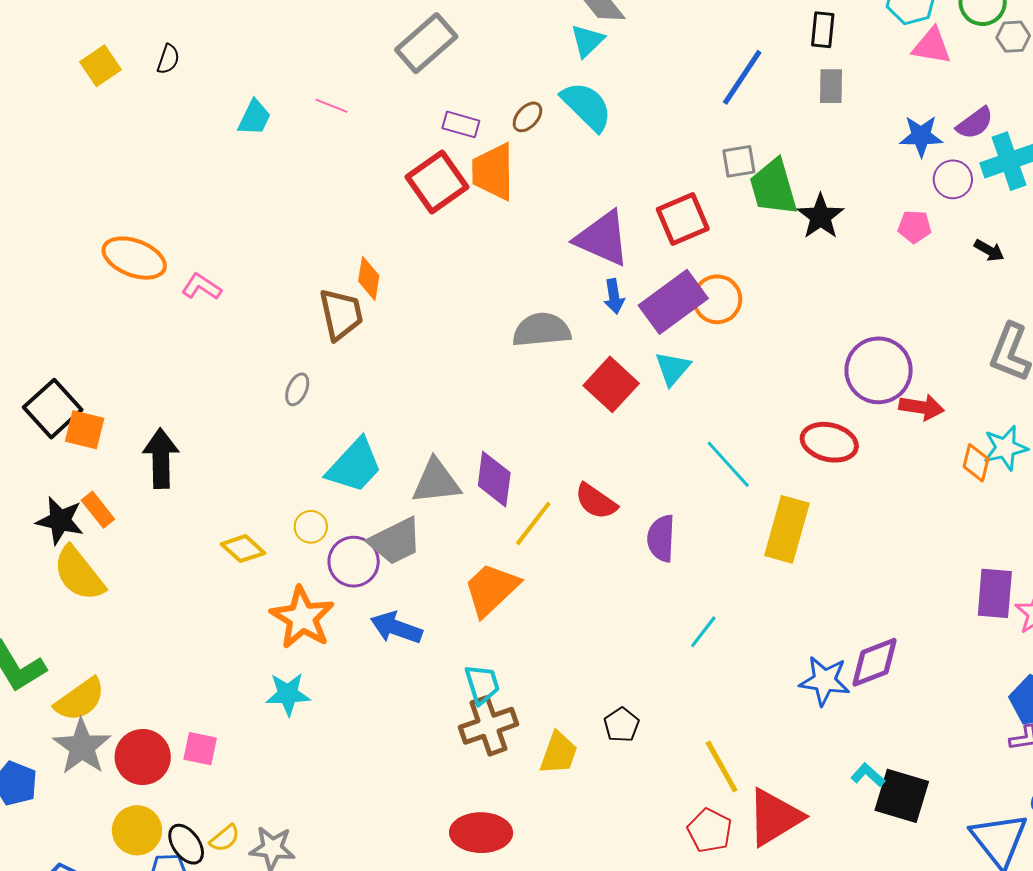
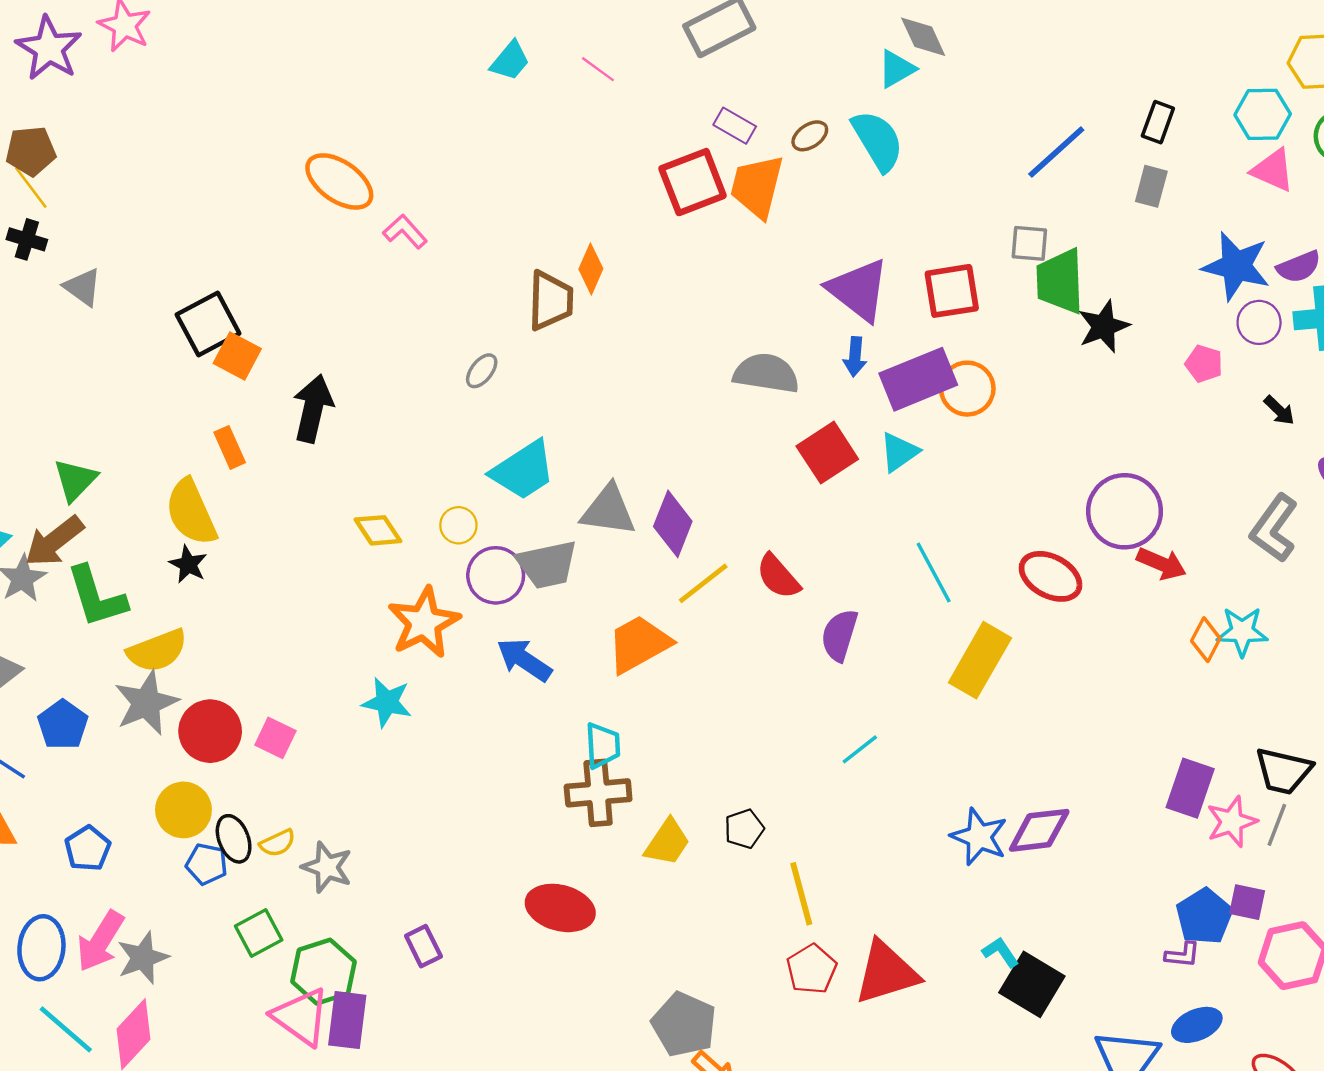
blue star: (921, 136) -> (1236, 266), size x1.4
black star: (60, 521) -> (188, 564), moved, size x0.7
yellow line: (722, 767) -> (801, 894), moved

